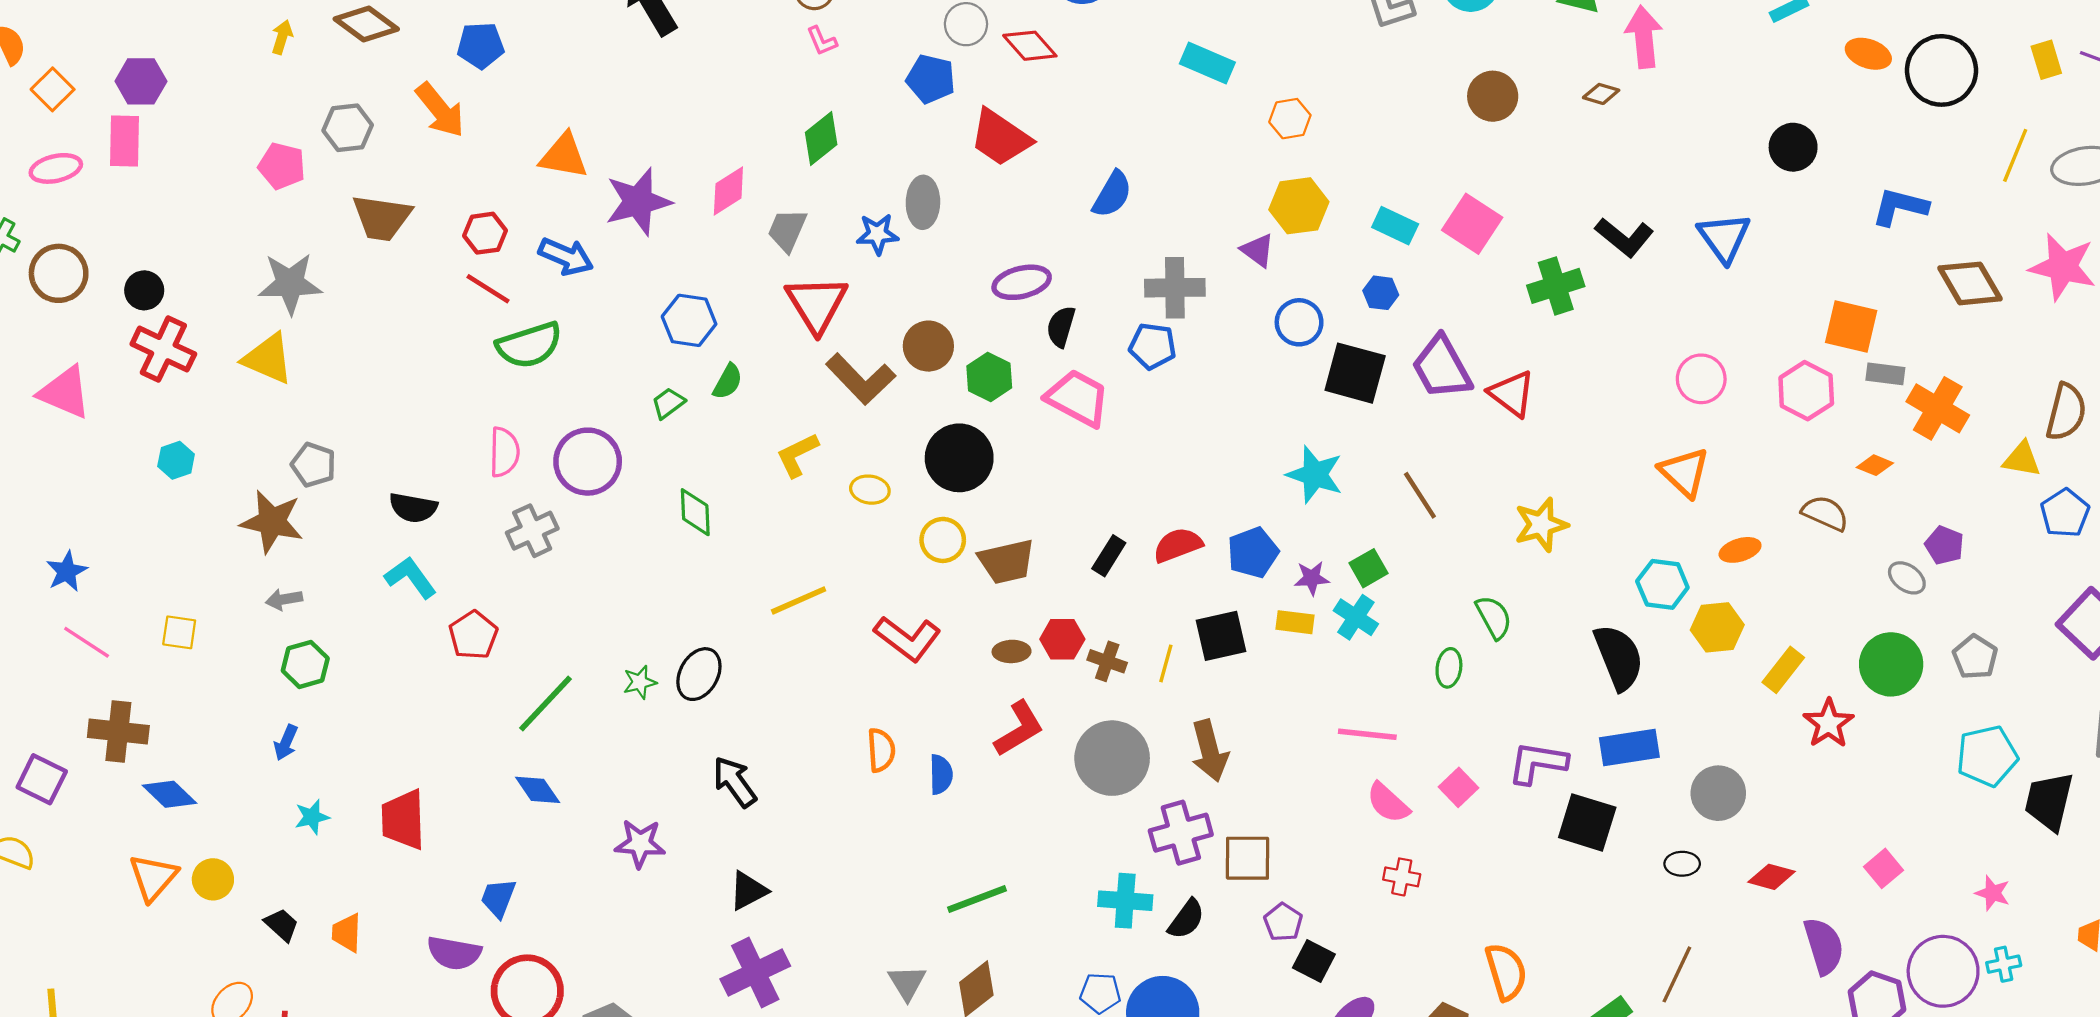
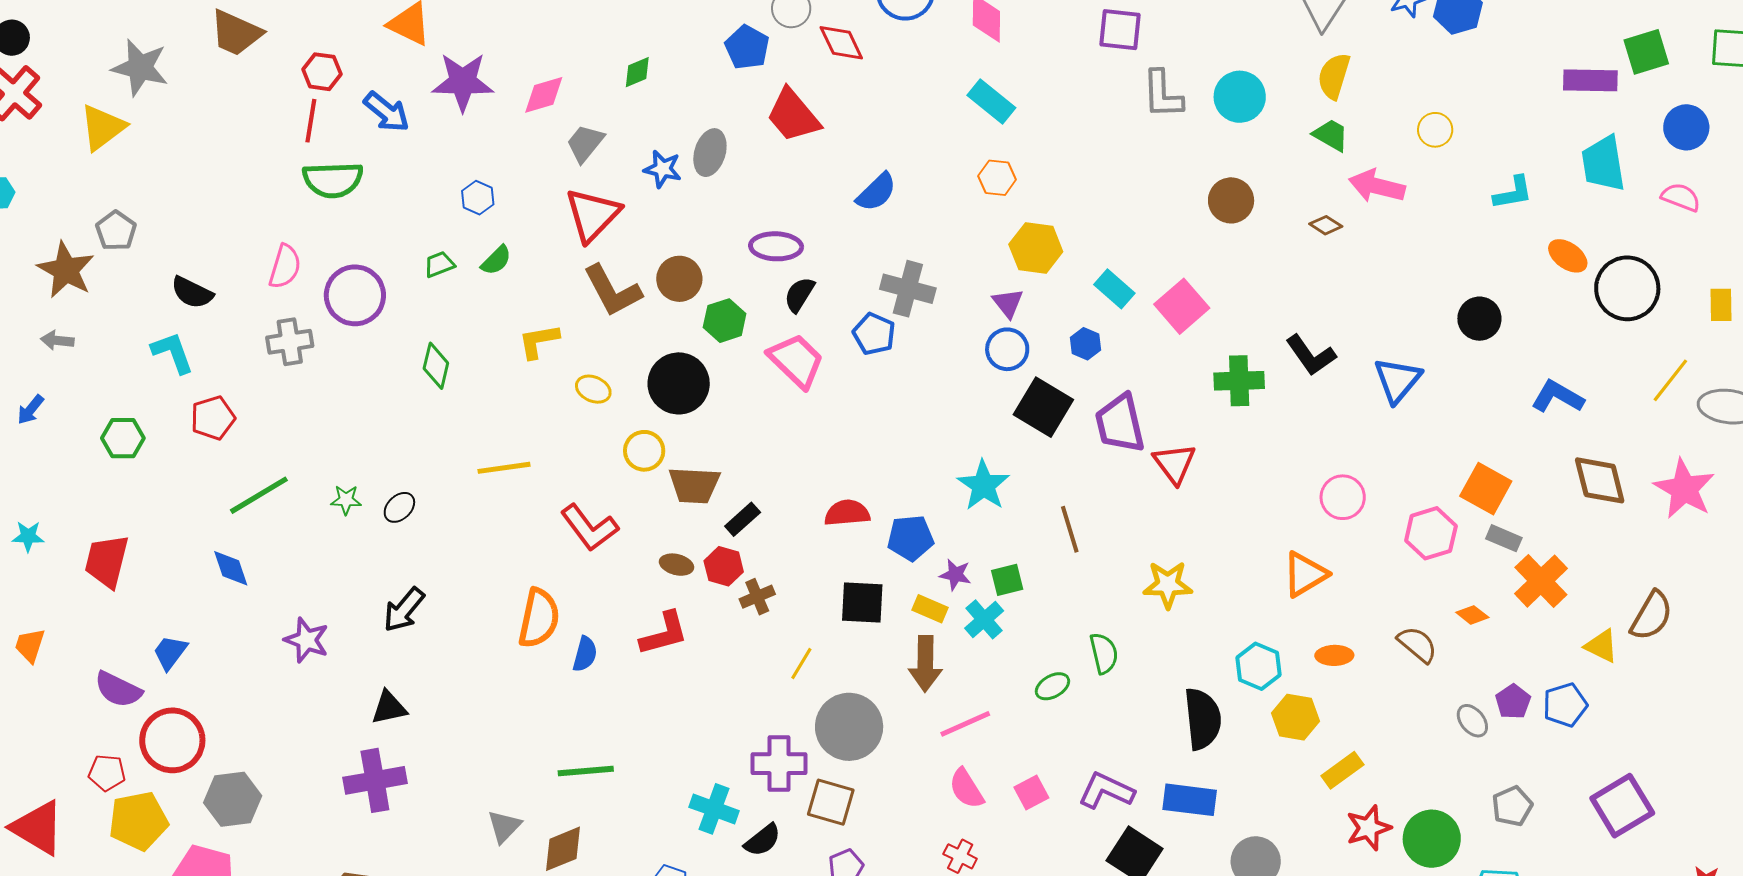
pink arrow: (1644, 37) -> (1377, 186), turned -86
orange hexagon: (1290, 119) -> (997, 178), moved
green diamond: (821, 139) -> (637, 72), size x0.7
purple triangle: (1258, 250) -> (1008, 303), moved
red line: (488, 289) -> (311, 121), turned 51
blue hexagon: (689, 320) -> (478, 198), size x0.7
yellow triangle: (268, 359) -> (103, 127), turned 44
orange triangle: (1684, 472) -> (1305, 574), turned 30
blue pentagon: (2065, 513) -> (1565, 705), moved
black rectangle: (1109, 556) -> (743, 519), moved
brown cross: (1107, 661) -> (757, 597), turned 32
yellow line: (1166, 663) -> (801, 664), moved
green hexagon: (305, 664) -> (123, 438), moved
green circle: (1891, 664) -> (1432, 839), moved
green ellipse: (1449, 668) -> (1052, 686), turned 36
black ellipse: (699, 674) -> (399, 507), size x0.7
pink line: (1367, 734) -> (965, 724), turned -46
blue arrow: (286, 743) -> (31, 410), moved
orange semicircle: (881, 750) -> (539, 618), size x1.5
brown arrow: (1210, 751) -> (925, 664), moved
gray circle: (1112, 758) -> (849, 727), moved
black arrow: (735, 782) -> (404, 610), turned -120

